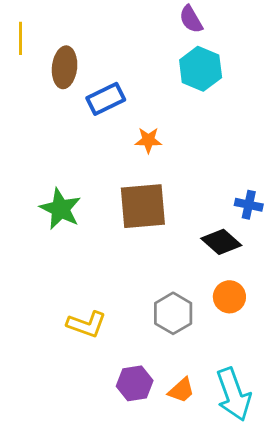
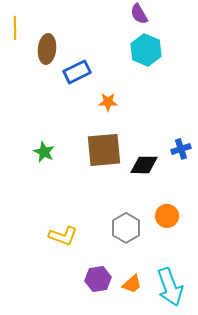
blue cross: (249, 205) -> (181, 149), turned -30
green star: (60, 209) -> (44, 152), size x0.7
black diamond: (221, 242) -> (144, 165), moved, turned -40

